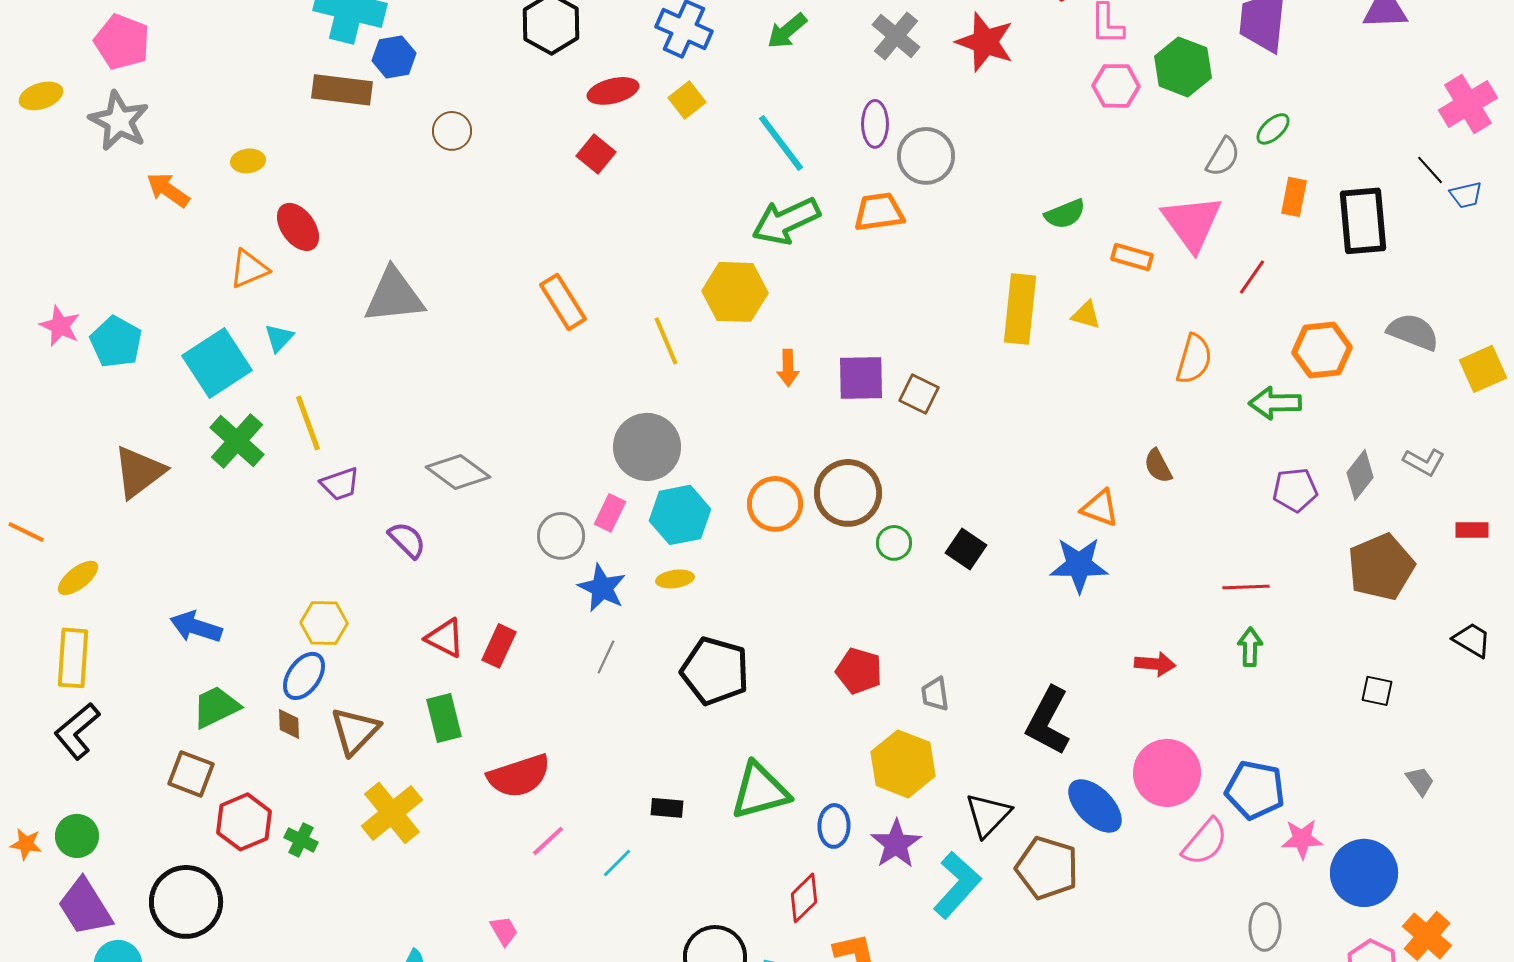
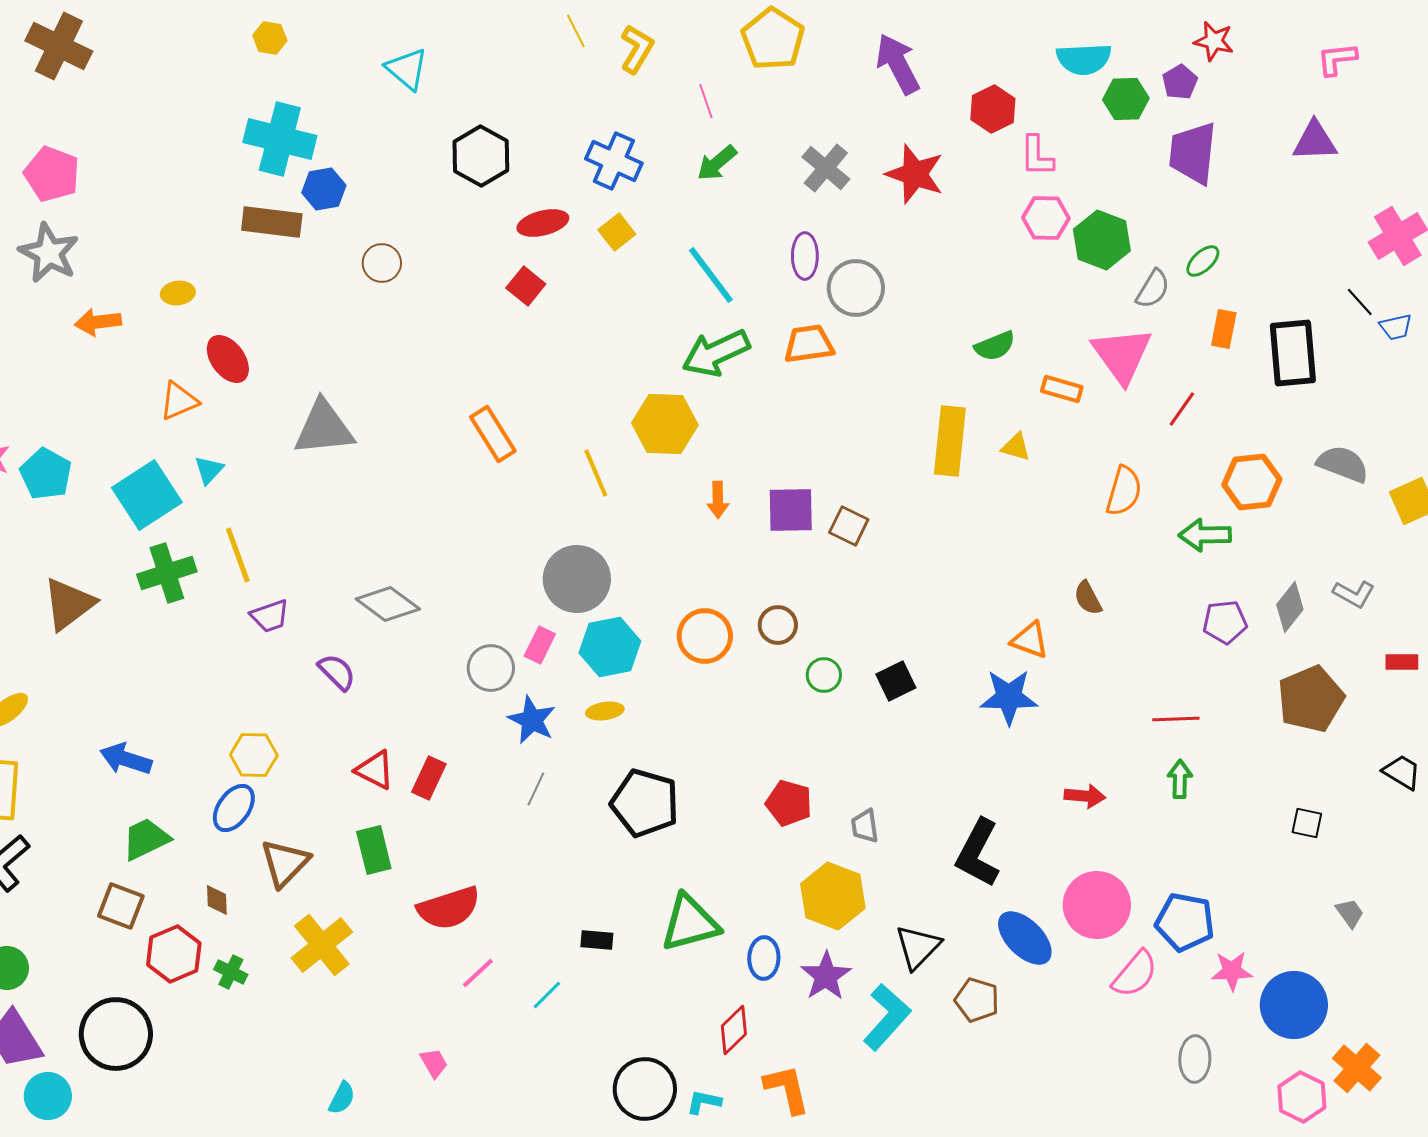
green hexagon: (1183, 67) -> (1102, 240), moved
orange arrow: (168, 190) -> (98, 322), turned -42
green cross: (237, 441) -> (167, 573), turned 30
brown circle: (848, 493) -> (778, 625), size x0.6
black square: (966, 549) -> (896, 681), turned 30
brown diamond: (289, 724) -> (217, 900), moved
brown pentagon: (1047, 868) -> (977, 1000), size x0.7

